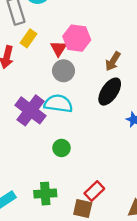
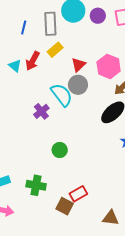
pink hexagon: (77, 38) -> (109, 66), moved
cyan semicircle: (58, 104) -> (62, 95), moved, turned 30
purple cross: (30, 110) -> (41, 111), size x0.6

